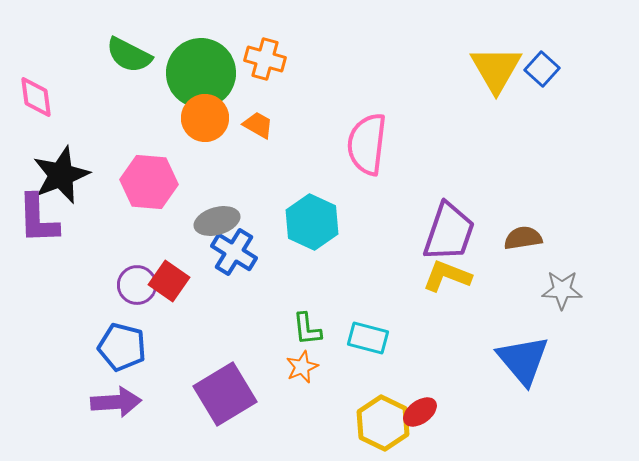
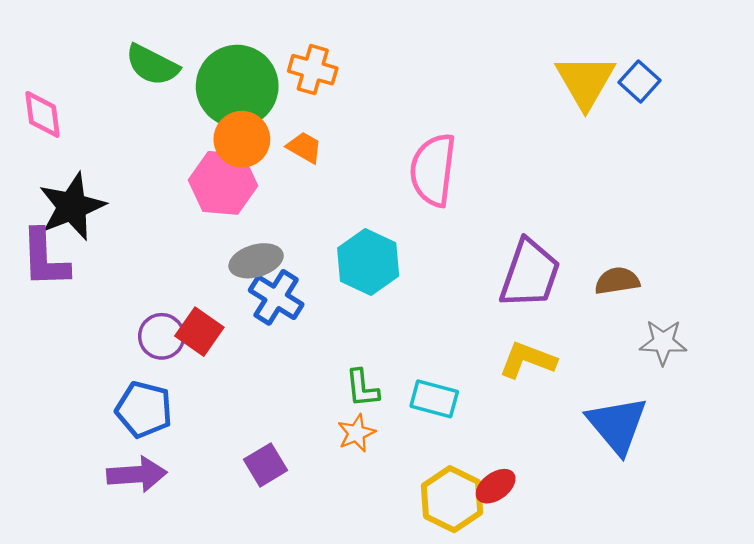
pink hexagon: (149, 182) -> (223, 183), moved
yellow L-shape: (447, 276) -> (527, 360), moved
purple square: (225, 394) -> (265, 465), size x0.6

